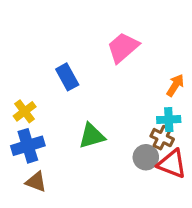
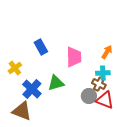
pink trapezoid: (123, 47) -> (74, 57), moved, turned 130
blue cross: (28, 146) -> (32, 89), moved, turned -30
brown triangle: (36, 182) -> (22, 111), size x1.5

